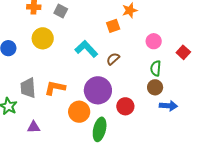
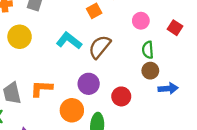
brown semicircle: (113, 59) -> (100, 47), size x1.6
purple circle: (98, 90) -> (89, 84), size x0.7

